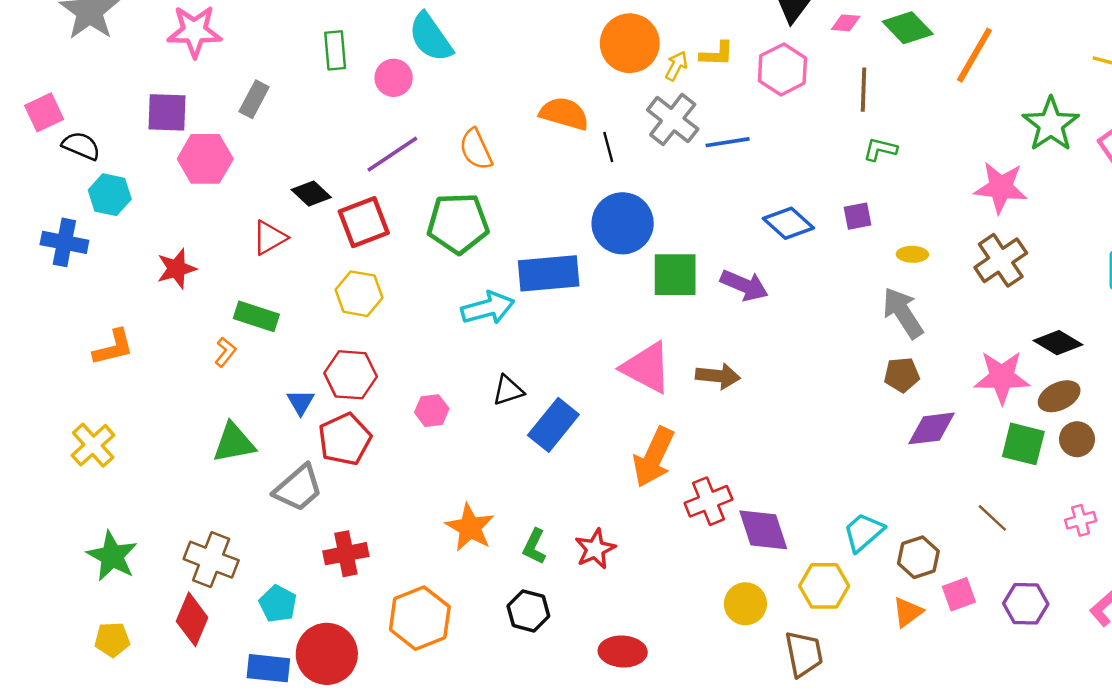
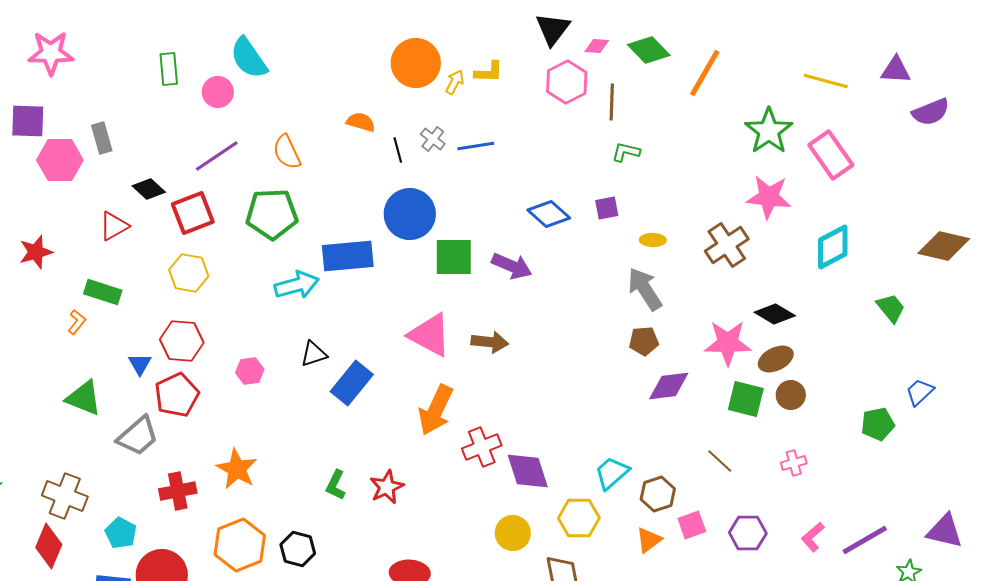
pink hexagon: (782, 69) -> (567, 82), moved
gray rectangle: (254, 99) -> (102, 138), moved, turned -44
orange semicircle: (564, 114) -> (361, 122), size x0.7
gray cross: (673, 120) -> (433, 139), moved, size x0.6
blue line: (728, 142) -> (476, 146), moved
pink star: (1001, 188) -> (769, 197), moved
green triangle: (234, 443) -> (84, 398), turned 33
orange star: (470, 527) -> (237, 469), moved
black hexagon: (528, 611) -> (298, 549), moved

